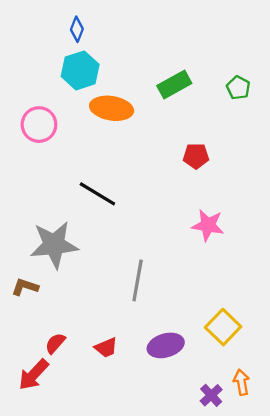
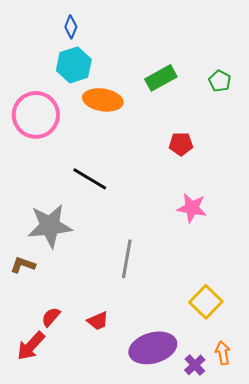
pink circle: (39, 125) -> (36, 115), size x1.4
purple ellipse: (166, 345) -> (153, 348), moved, size x1.4

